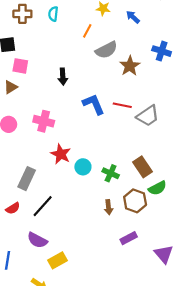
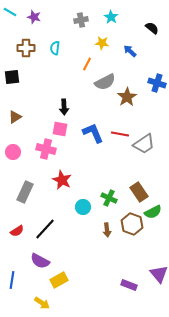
pink square: (20, 66) -> (60, 129), moved
cyan circle: (83, 167) -> (83, 207), moved
gray rectangle: (27, 179) -> (25, 192), moved
purple rectangle: (129, 238) -> (129, 285), moved, turned 49

